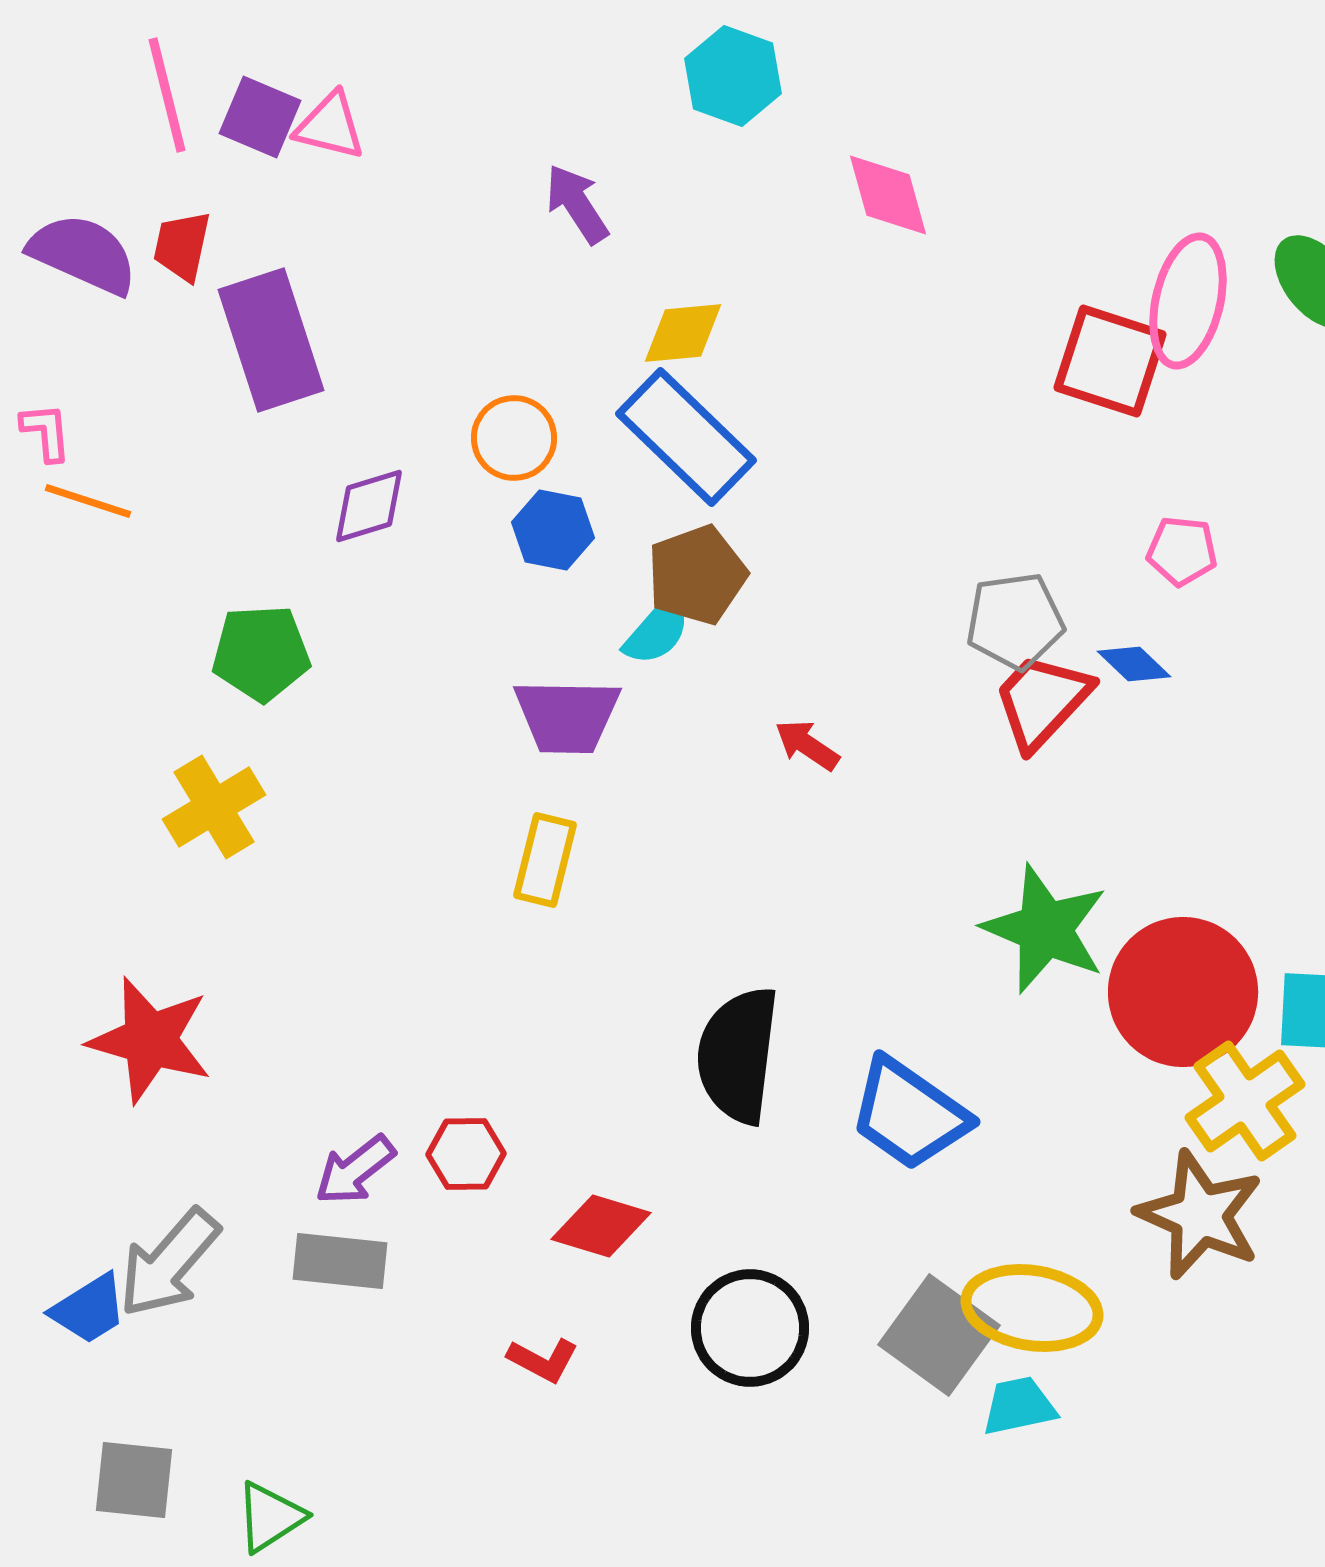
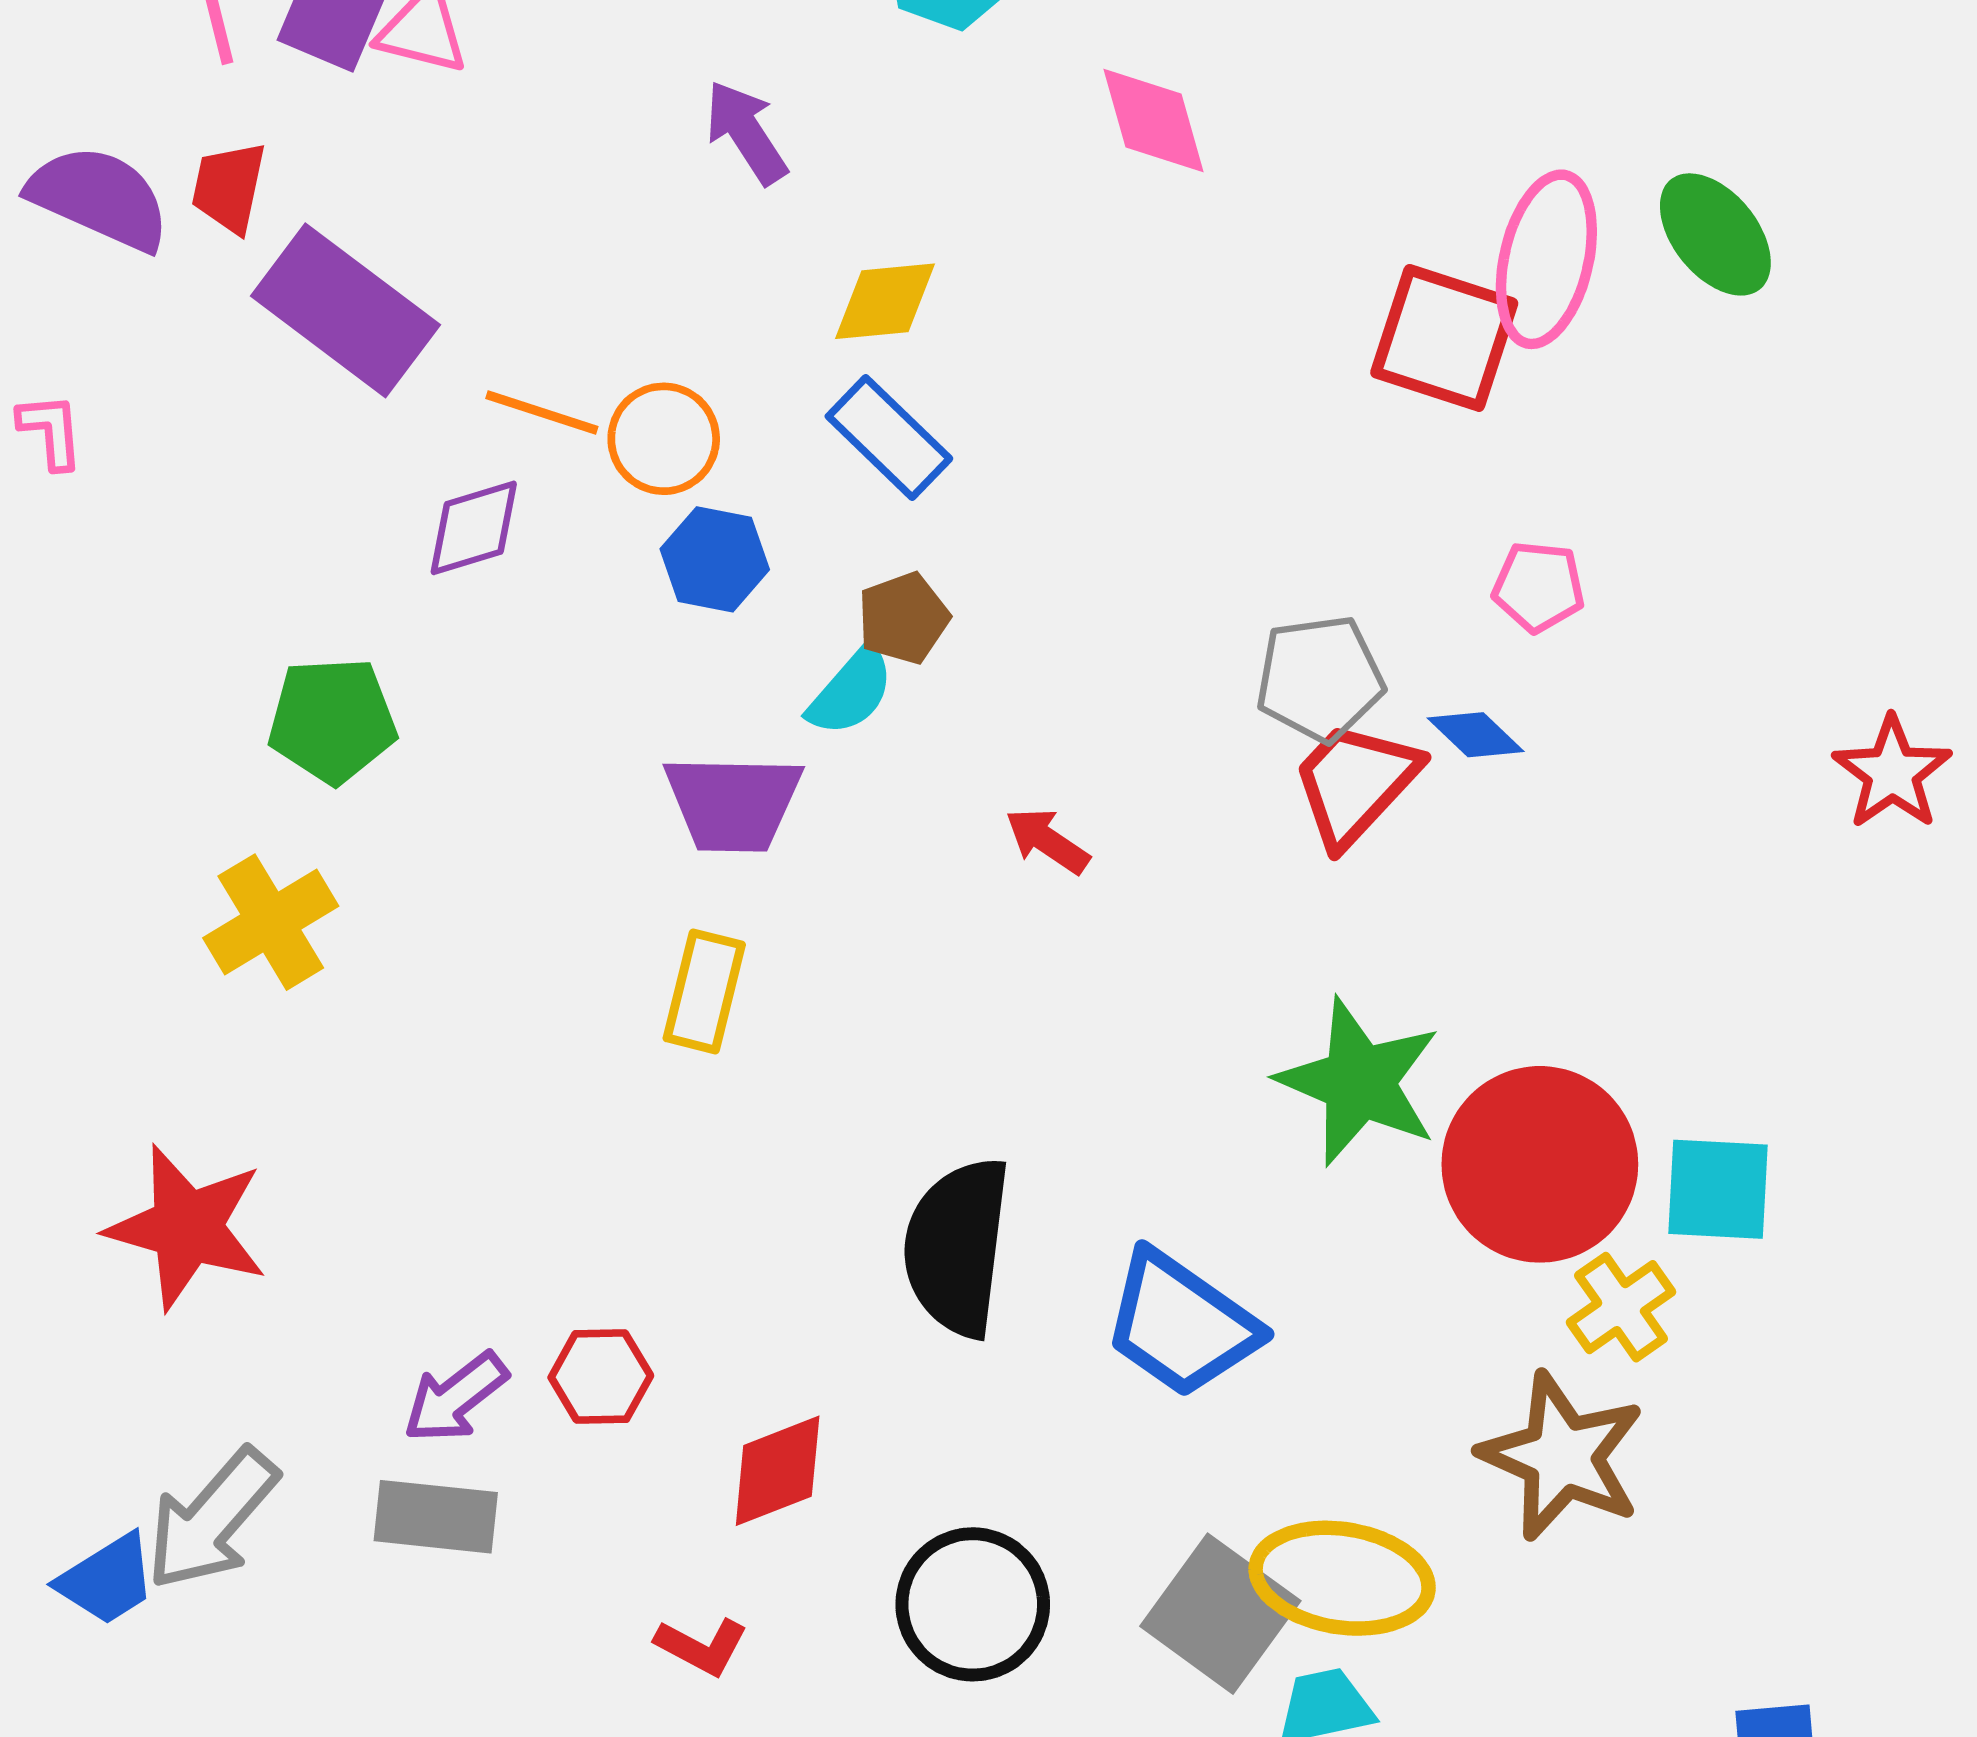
purple rectangle: (271, 340) -> (345, 310), turned -35
blue rectangle: (686, 437) -> (889, 437), size x0.7
orange line: (88, 501) -> (542, 413), moved
brown pentagon: (697, 575) -> (903, 618), size x0.7
yellow cross: (1245, 1101) -> (1621, 1307), size x0.7
red diamond: (601, 1226) -> (778, 1471), turned -38

